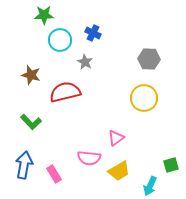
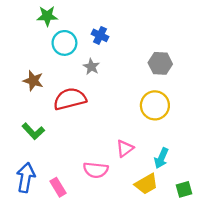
green square: (171, 165) -> (184, 189), moved
yellow trapezoid: (119, 171) -> (146, 184), moved
cyan arrow: (150, 186) -> (161, 158), moved

